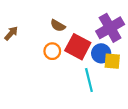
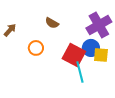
red square: (78, 47) -> (74, 55), moved
orange circle: (52, 51) -> (36, 48), moved

